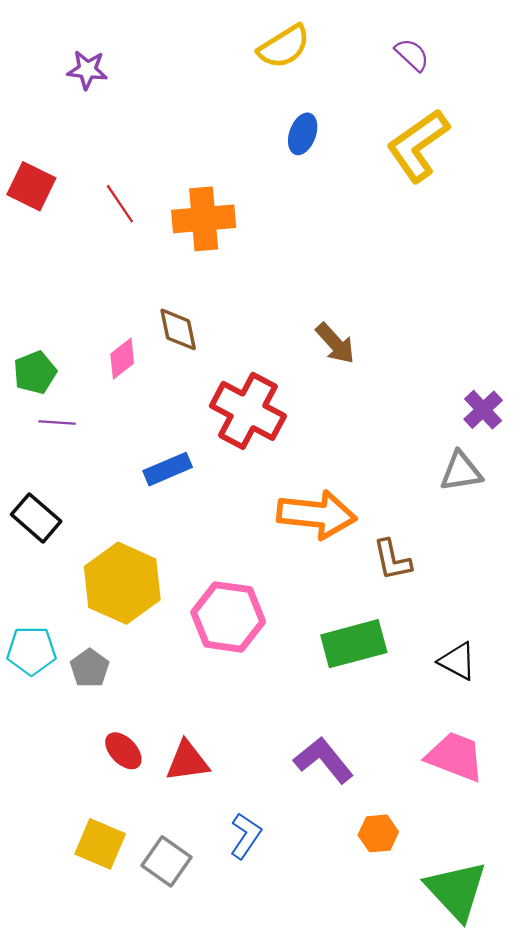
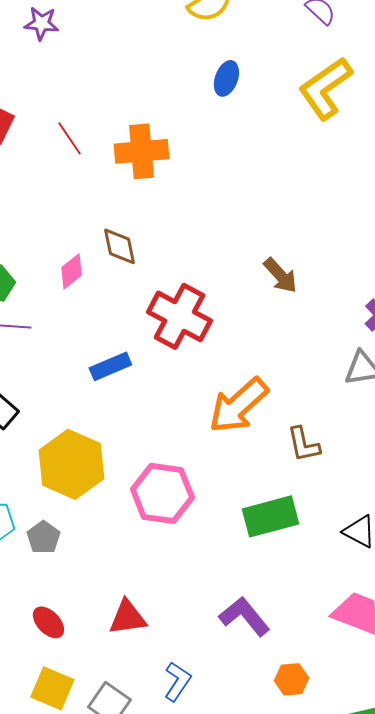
brown arrow: (335, 343) -> (280, 275), moved
orange arrow: (317, 514) -> (238, 405), turned 132
red ellipse: (123, 751) -> (48, 622), moved

